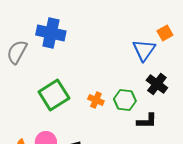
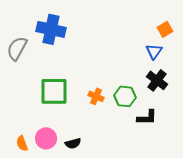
blue triangle: (144, 50) -> (154, 51), moved, size x0.7
green square: (54, 95) -> (54, 91), turned 32

